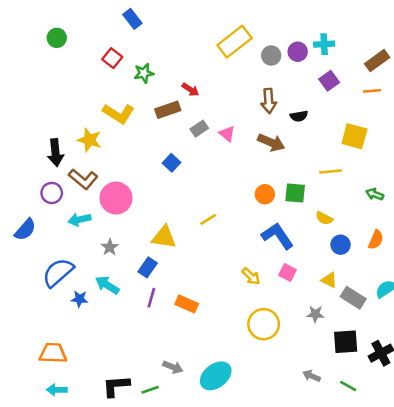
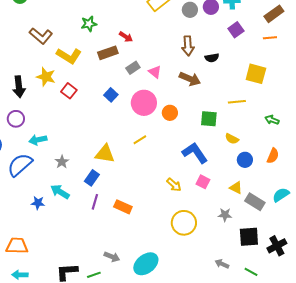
red square: (112, 58) -> (69, 91), moved
brown L-shape: (83, 179) -> (41, 36), moved
orange circle: (265, 194) -> (170, 113), moved
pink circle: (116, 198) -> (144, 103), moved
blue semicircle: (58, 272) -> (20, 165), moved

